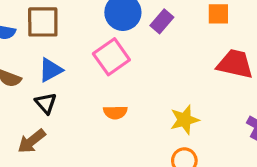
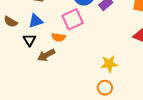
orange semicircle: (115, 112) -> (58, 37), moved
brown arrow: (32, 141) -> (46, 55), moved

